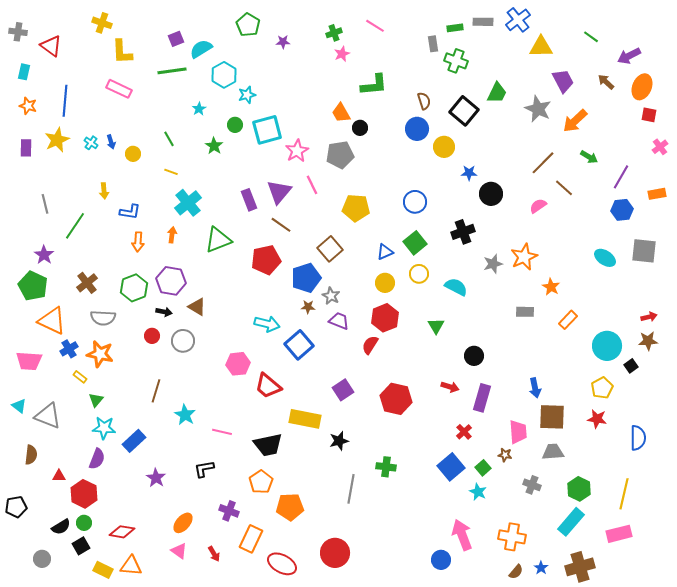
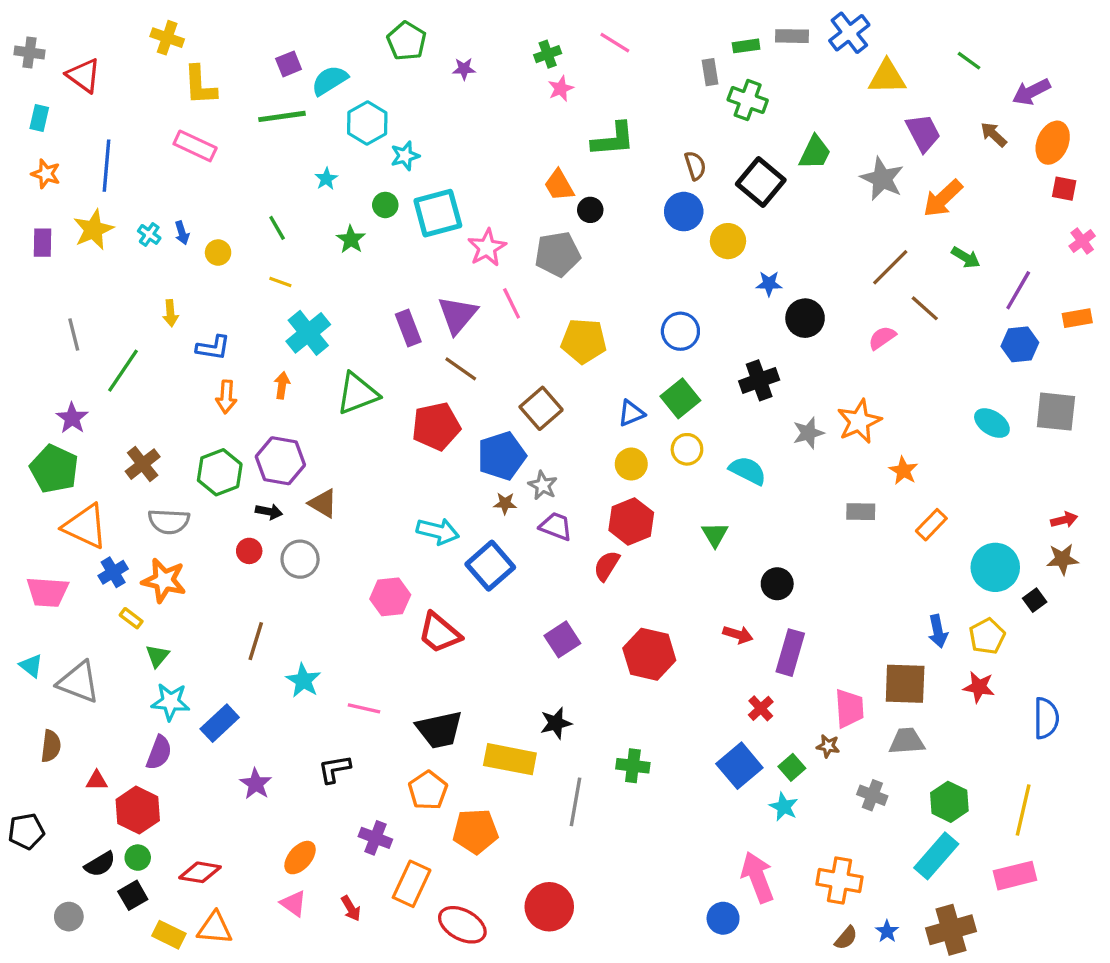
blue arrow: (535, 388) -> (938, 631), moved
yellow rectangle: (305, 419) -> (510, 759), moved

